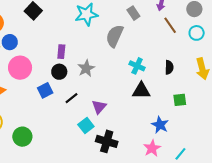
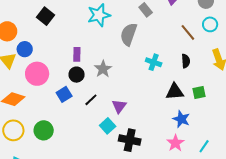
brown line: (170, 25) -> (188, 32), moved
black triangle: (141, 91) -> (175, 92), moved
green circle: (22, 137) -> (44, 130), moved

